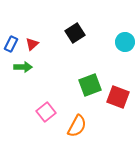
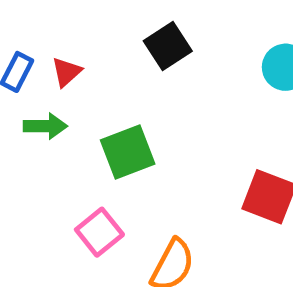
green square: (90, 85) -> (128, 152), moved

